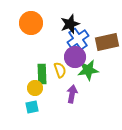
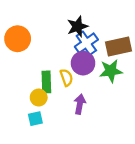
orange circle: (31, 23) -> (18, 39), moved
green star: (88, 70) -> (111, 71), moved

